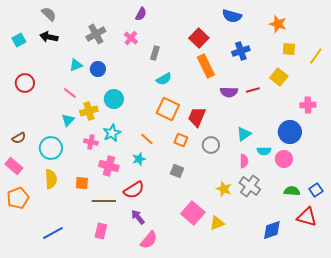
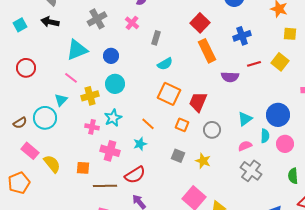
cyan triangle: (76, 65) -> (77, 50), size x1.6
blue circle: (98, 69) -> (111, 56), moved
red line: (253, 90) -> (254, 64), moved
cyan triangle: (68, 120) -> (61, 100), moved
blue circle: (290, 132) -> (278, 115), moved
cyan circle: (51, 148) -> (45, 118), moved
cyan semicircle: (264, 151) -> (265, 136), turned -88
pink semicircle: (244, 161) -> (245, 146), turned -112
pink rectangle: (14, 166) -> (30, 151), moved
yellow semicircle: (51, 179) -> (52, 164), turned -36
yellow star: (224, 189) -> (203, 161), moved
green semicircle: (292, 191) -> (293, 176), turned -98

